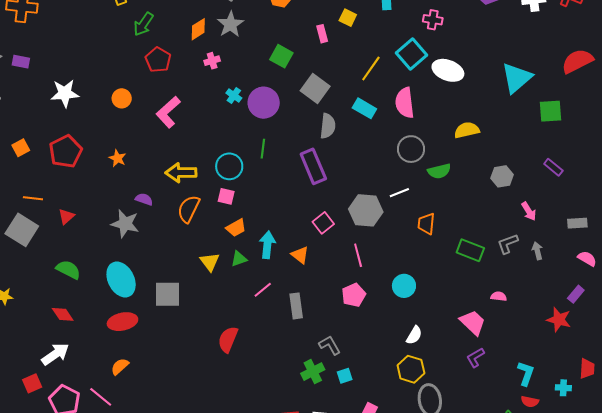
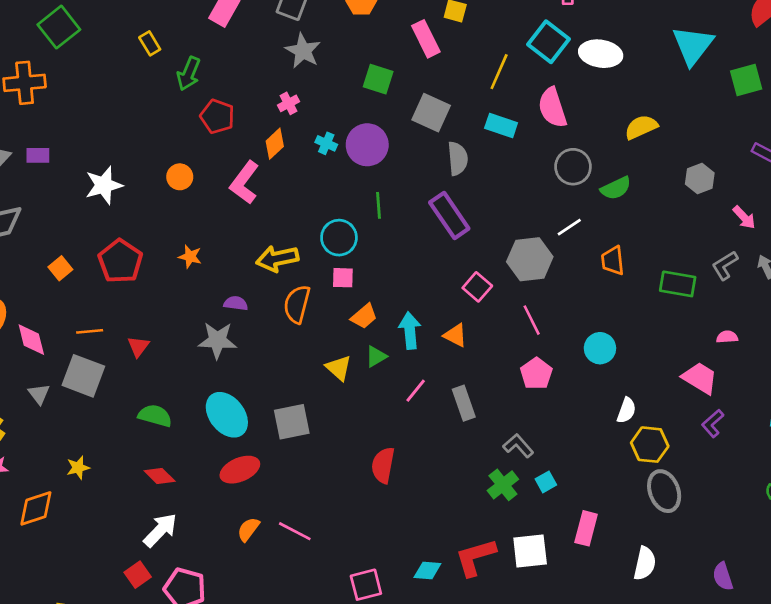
orange diamond: (198, 29) -> (275, 144), moved
pink rectangle: (322, 34) -> (426, 39), size x1.5
yellow hexagon: (411, 369) -> (650, 445), moved
pink line: (101, 397) -> (295, 531), moved

